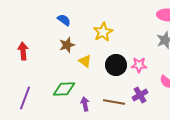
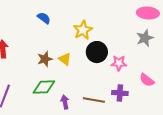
brown star: (67, 45) -> (45, 59), moved
black circle: (116, 65) -> (97, 52), moved
purple cross: (140, 95) -> (120, 93), turned 35

